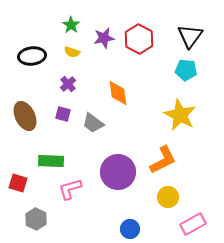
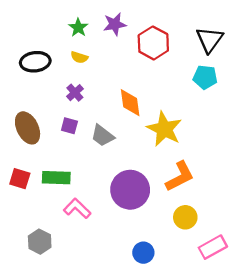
purple star: (104, 38) -> (115, 24), moved
yellow star: (180, 115) -> (164, 129), moved
red square: (18, 183) -> (20, 179), moved
pink L-shape: (70, 189) -> (77, 208), turned 60

